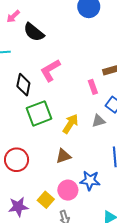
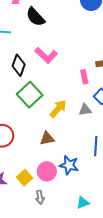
pink L-shape: (50, 70) -> (46, 55), turned -115
green square: (39, 113) -> (30, 95), turned -30

